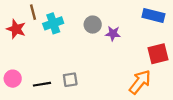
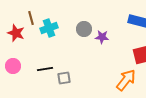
pink circle: (13, 79) -> (13, 66), moved
black line: (42, 84) -> (45, 69), moved

